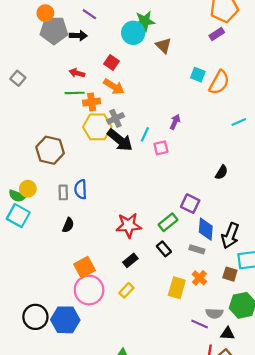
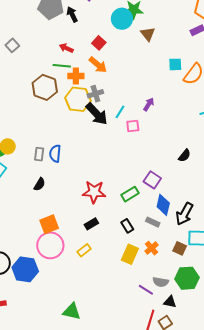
black arrow: (78, 36) -> (72, 14), turned -126
cyan square: (198, 75) -> (175, 64), turned -32
brown hexagon: (50, 150) -> (45, 87), moved
black rectangle: (164, 249) -> (127, 226), moved

